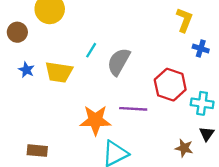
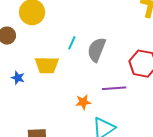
blue star: (26, 70) -> (18, 78), moved
orange star: (95, 120) -> (83, 102), size x0.6

